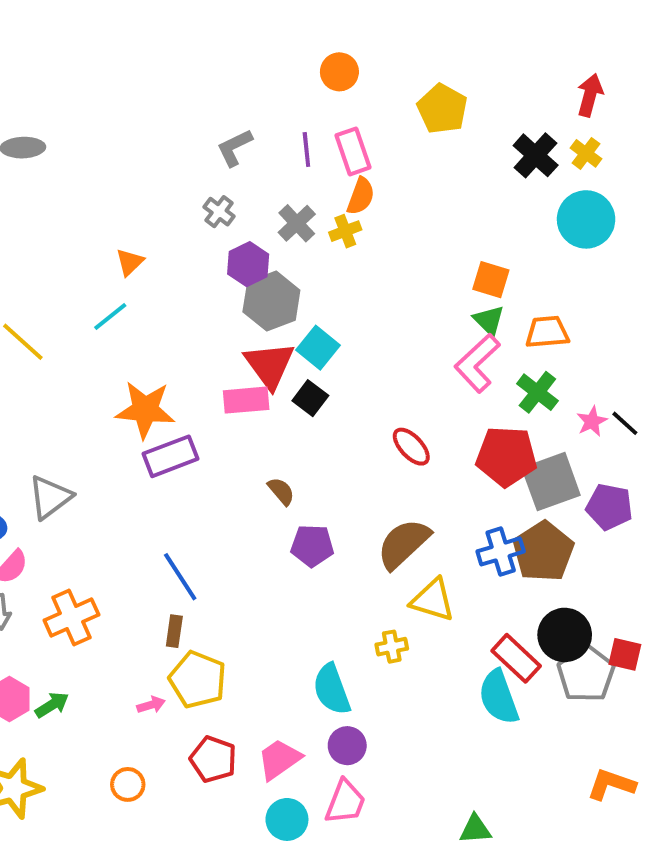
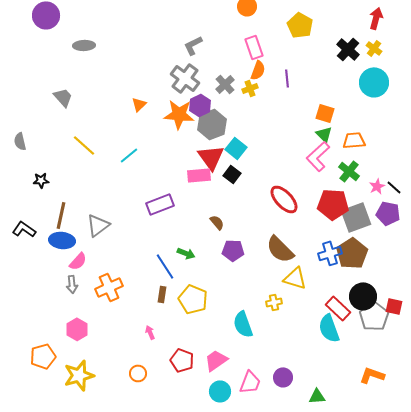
purple line: (306, 150) -> (287, 78), moved
gray cross: (219, 212) -> (185, 78), size x1.8
cyan line: (110, 317) -> (129, 155), moved
orange star: (145, 410) -> (179, 114), moved
red ellipse: (411, 447) -> (284, 199), size x1.4
purple pentagon: (609, 507) -> (388, 213), moved
brown semicircle: (403, 544) -> (280, 249), turned -92
yellow pentagon: (198, 680) -> (193, 299), moved
green arrow: (52, 705) -> (186, 253), moved, turned 54
pink arrow: (151, 705) -> (150, 332), turned -96
purple circle: (347, 746) -> (283, 377), moved
orange L-shape: (611, 784) -> (372, 375), moved

